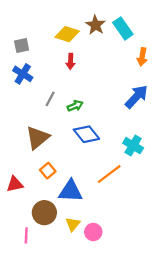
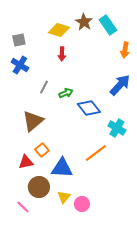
blue diamond: (86, 134) -> (89, 108), moved
red triangle: (15, 184) -> (26, 162), moved
pink line: (26, 235) -> (23, 207), turned -48

